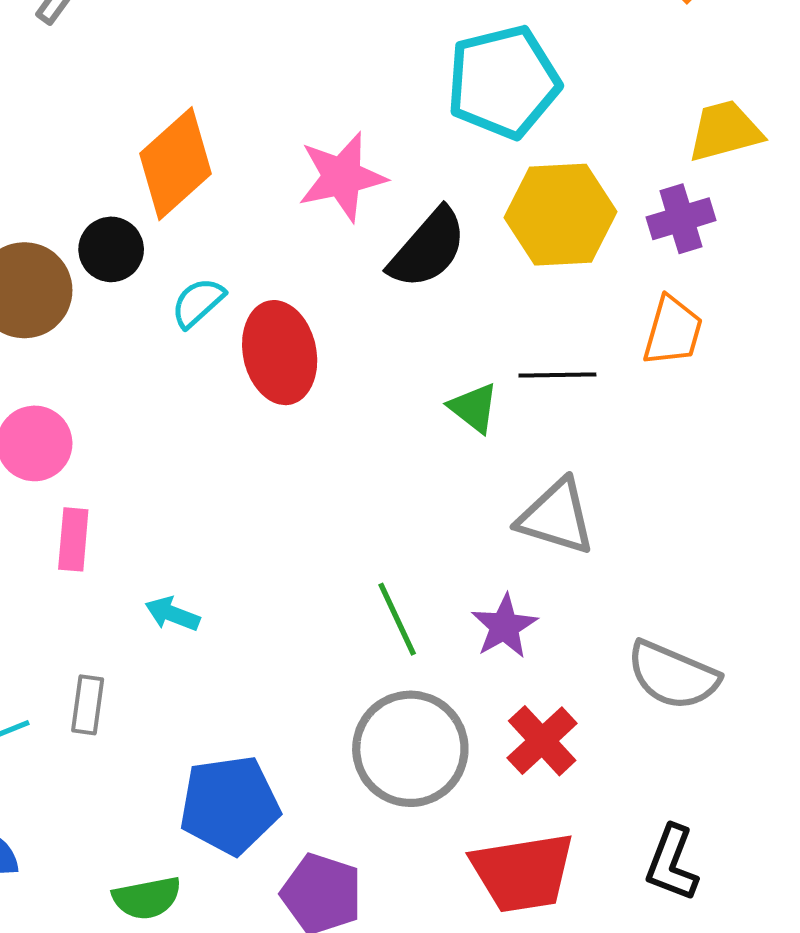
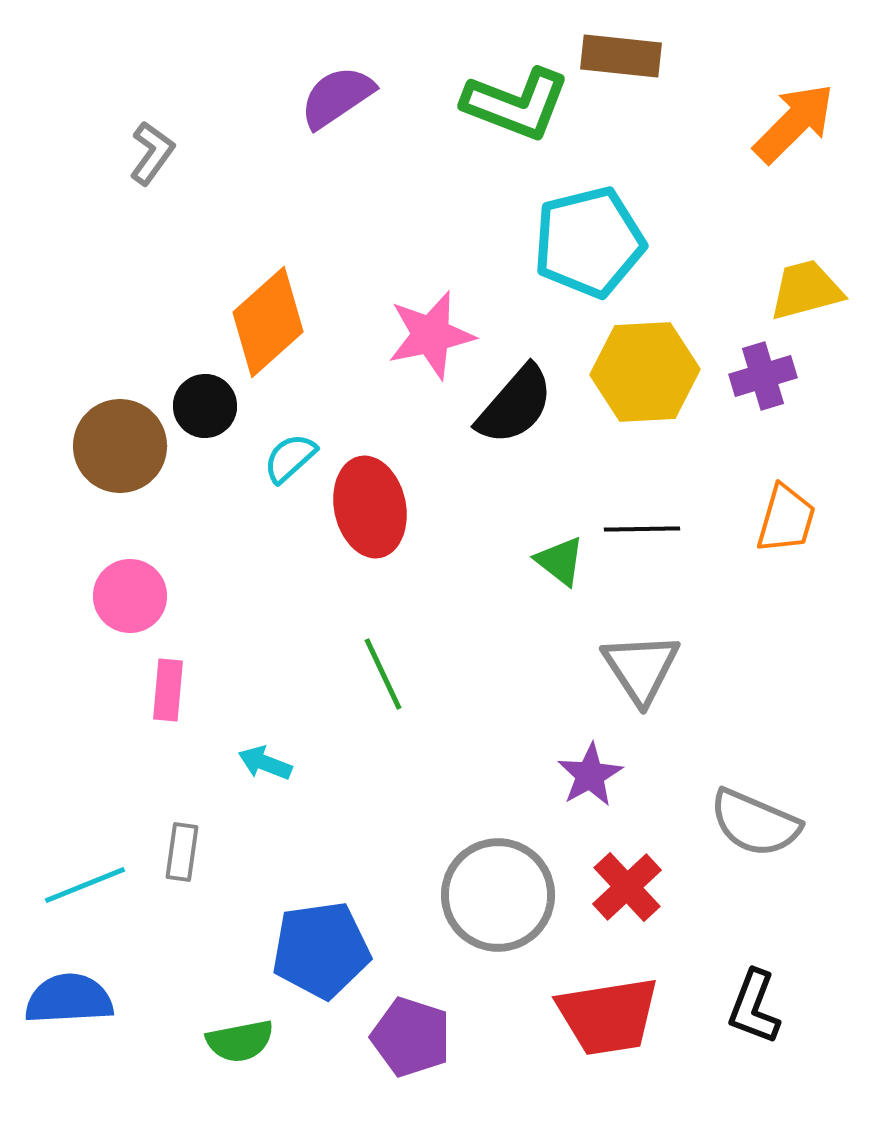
orange trapezoid: (673, 331) -> (786, 519), moved
gray triangle: (556, 517) -> (641, 668), turned 40
green line: (397, 619) -> (383, 674), moved

